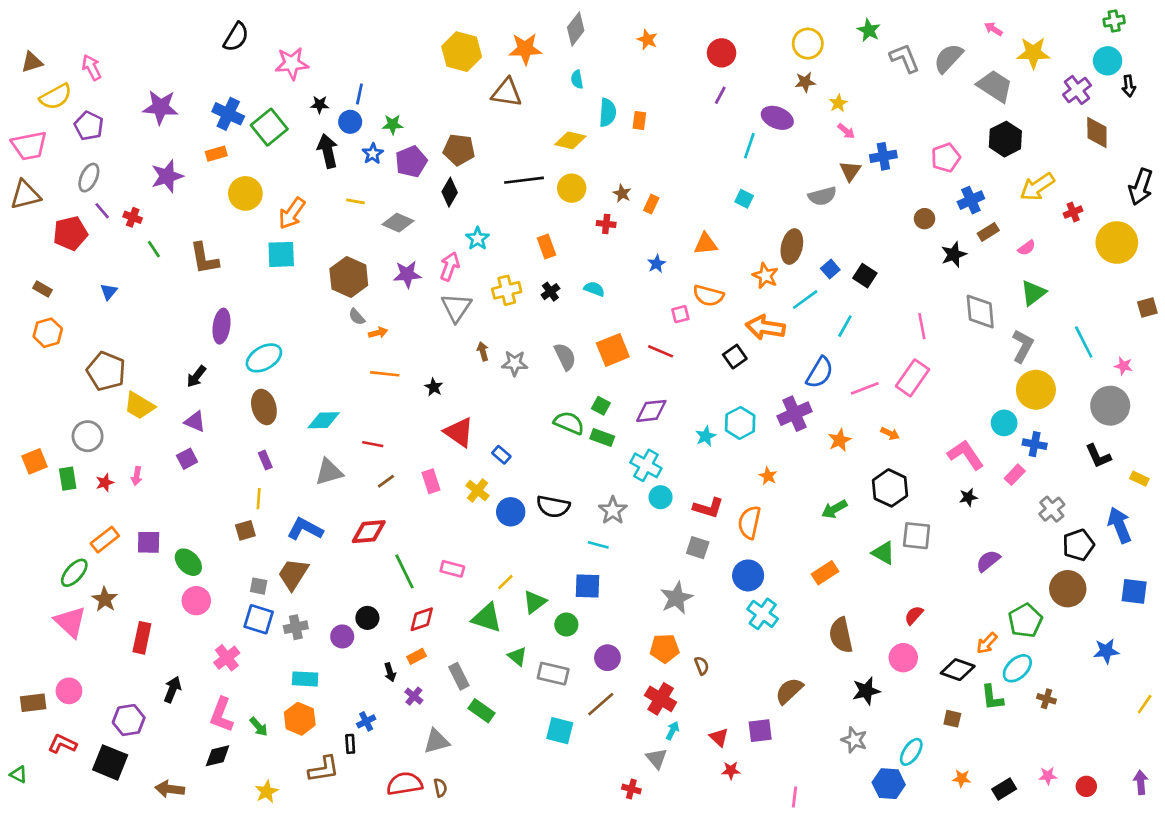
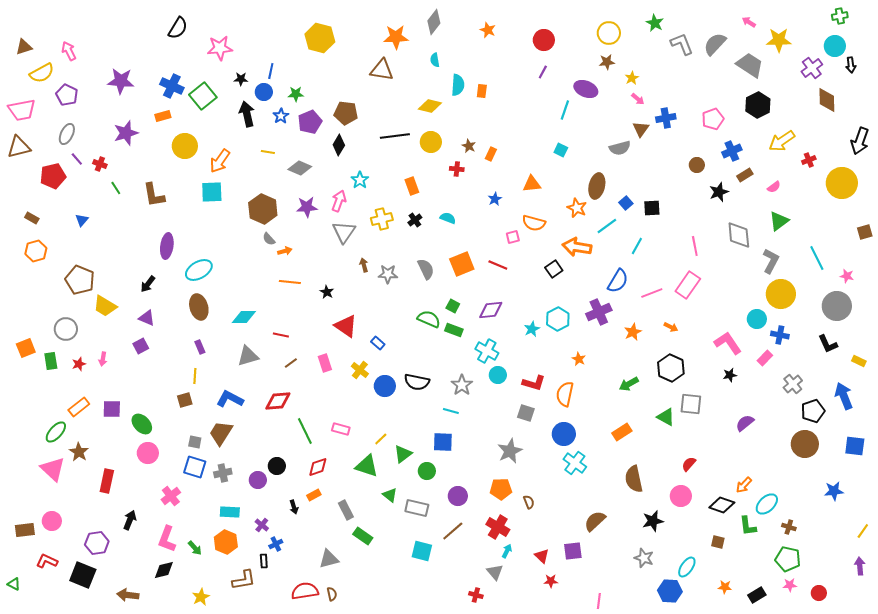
yellow hexagon: (462, 52) -> (320, 38), moved
black square: (865, 276) -> (652, 208), turned -36
green pentagon: (1025, 621) -> (788, 559), moved, turned -30
purple cross: (414, 696) -> (262, 525), moved
purple arrow: (1141, 782) -> (860, 566), moved

